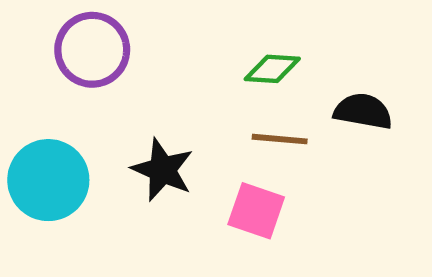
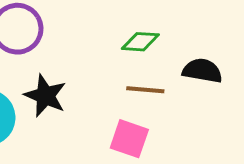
black star: (162, 170) -> (45, 96), moved

